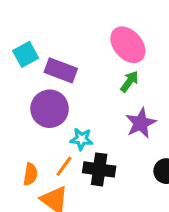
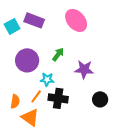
purple rectangle: (61, 70) -> (34, 20), moved
green arrow: (129, 82) -> (58, 54), moved
purple star: (141, 123) -> (84, 69), turned 30

